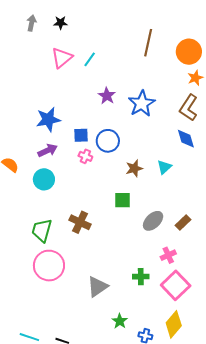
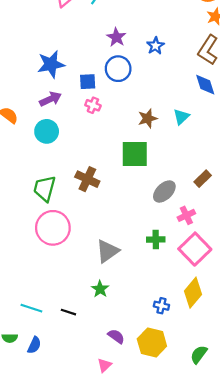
blue star: (142, 104) -> (155, 46), size x0.6
blue circle: (108, 141) -> (118, 69), moved
green square: (122, 200) -> (135, 154), size x1.5
gray ellipse: (153, 221) -> (164, 191), moved
green star: (120, 321) -> (100, 289), moved

